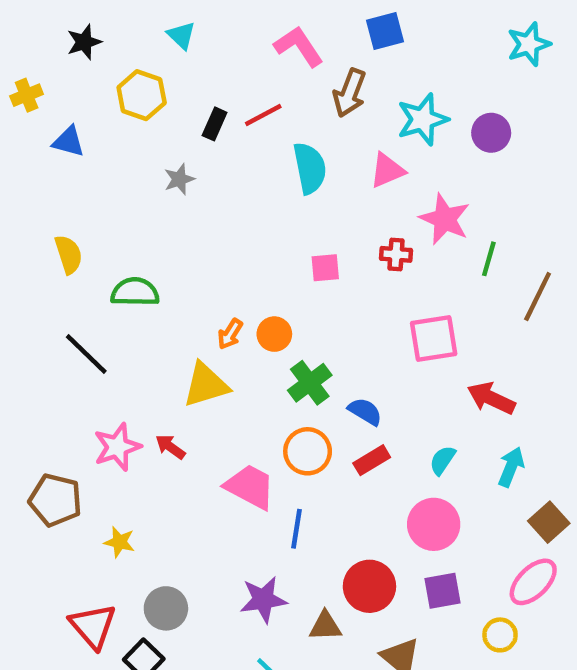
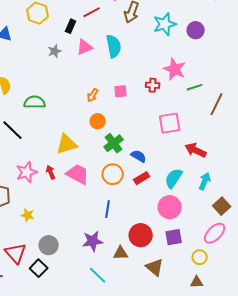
red line: (263, 115) -> (92, 12), moved
pink triangle: (387, 170) -> (85, 47), moved
green line: (489, 259) -> (195, 87), turned 56
orange arrow: (230, 334) -> (93, 95), moved
red arrow: (170, 447) -> (51, 172), turned 32
cyan semicircle: (442, 460) -> (174, 178), size x1.5
pink trapezoid: (250, 487) -> (78, 174), moved

